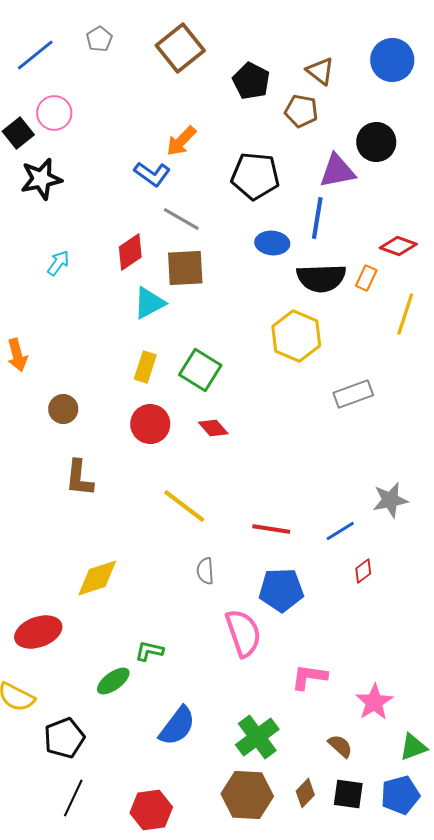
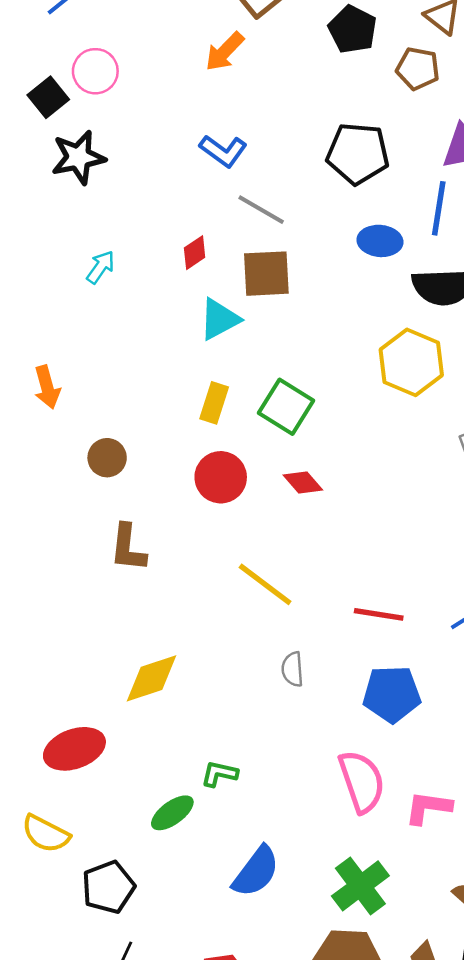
orange arrow: (181, 141) -> (225, 52), moved
red diamond: (130, 252) -> (195, 253), size x0.7
pink semicircle: (243, 633) -> (362, 781), moved

